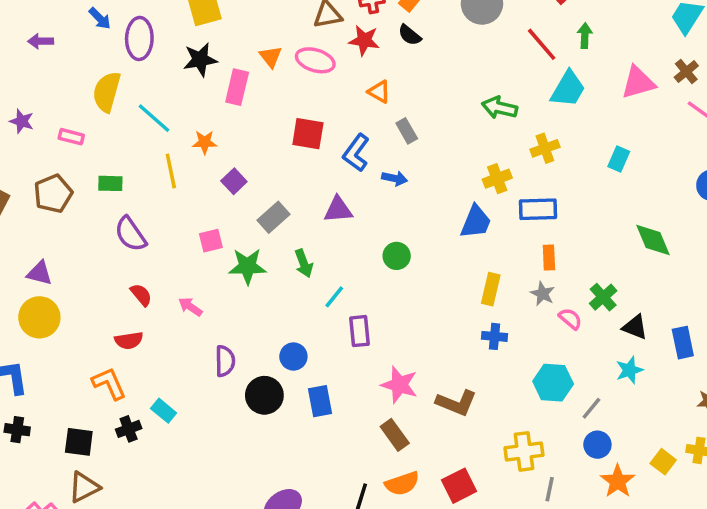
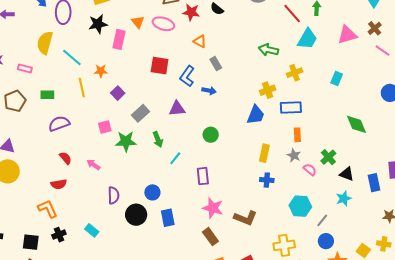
purple semicircle: (130, 234) -> (59, 124), turned 105
purple rectangle: (359, 331) -> (203, 176), moved
cyan rectangle: (164, 411) -> (92, 230), moved

